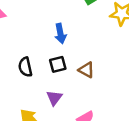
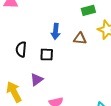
brown triangle: (86, 70) -> (80, 38), moved, turned -40

